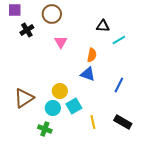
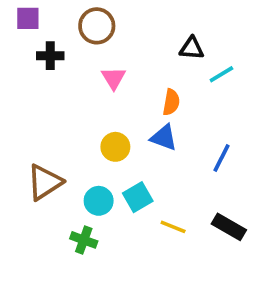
black cross: (27, 30) -> (50, 56), turned 32
yellow circle: (60, 91) -> (115, 147), moved
yellow line: (93, 122) -> (173, 227), turned -56

